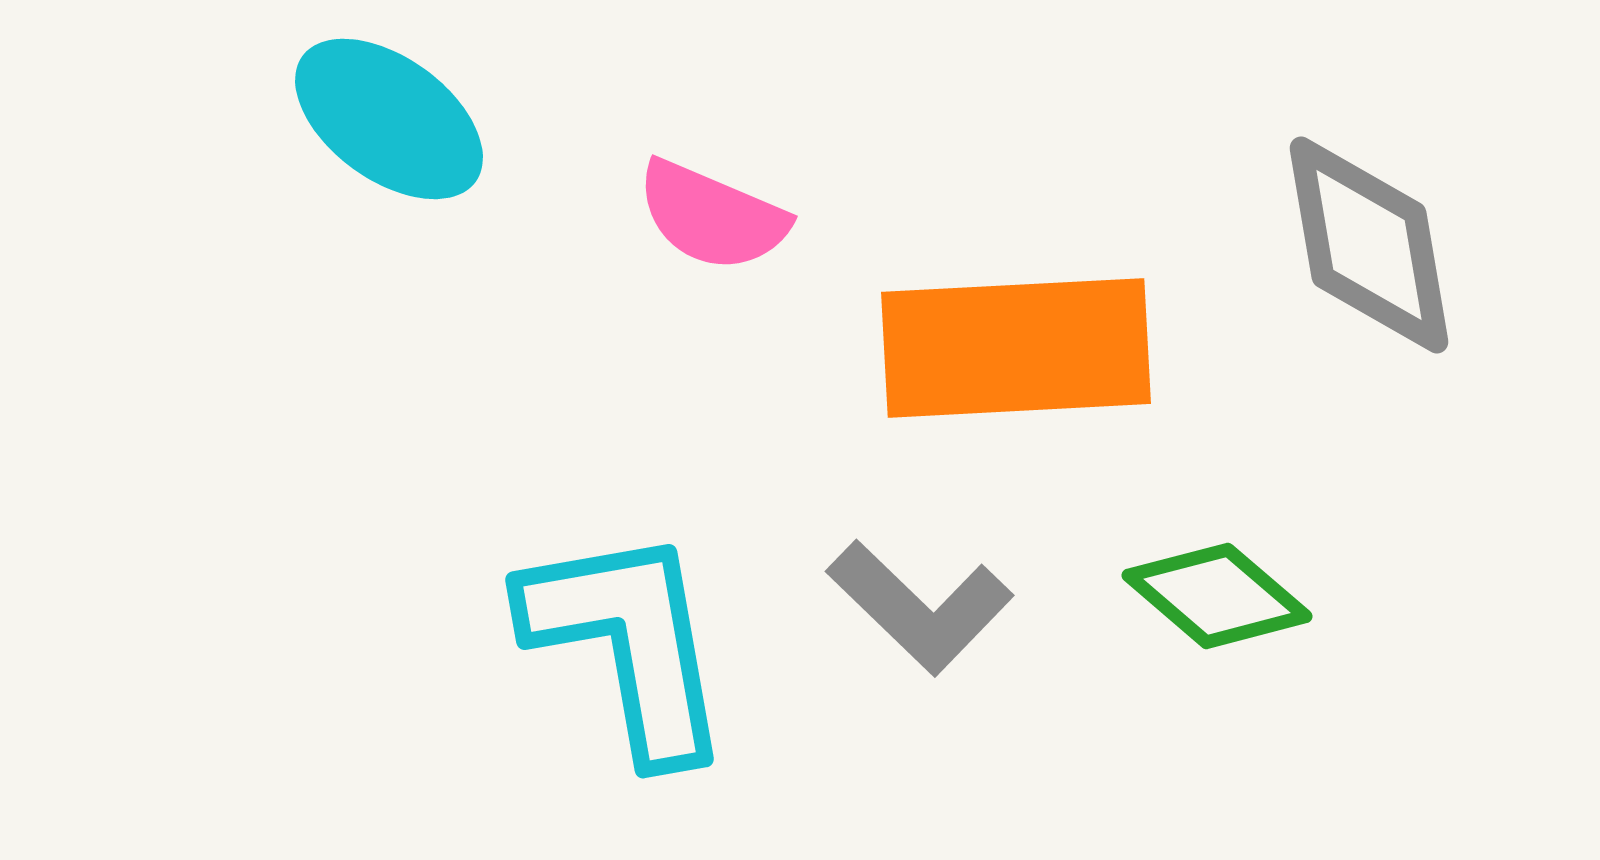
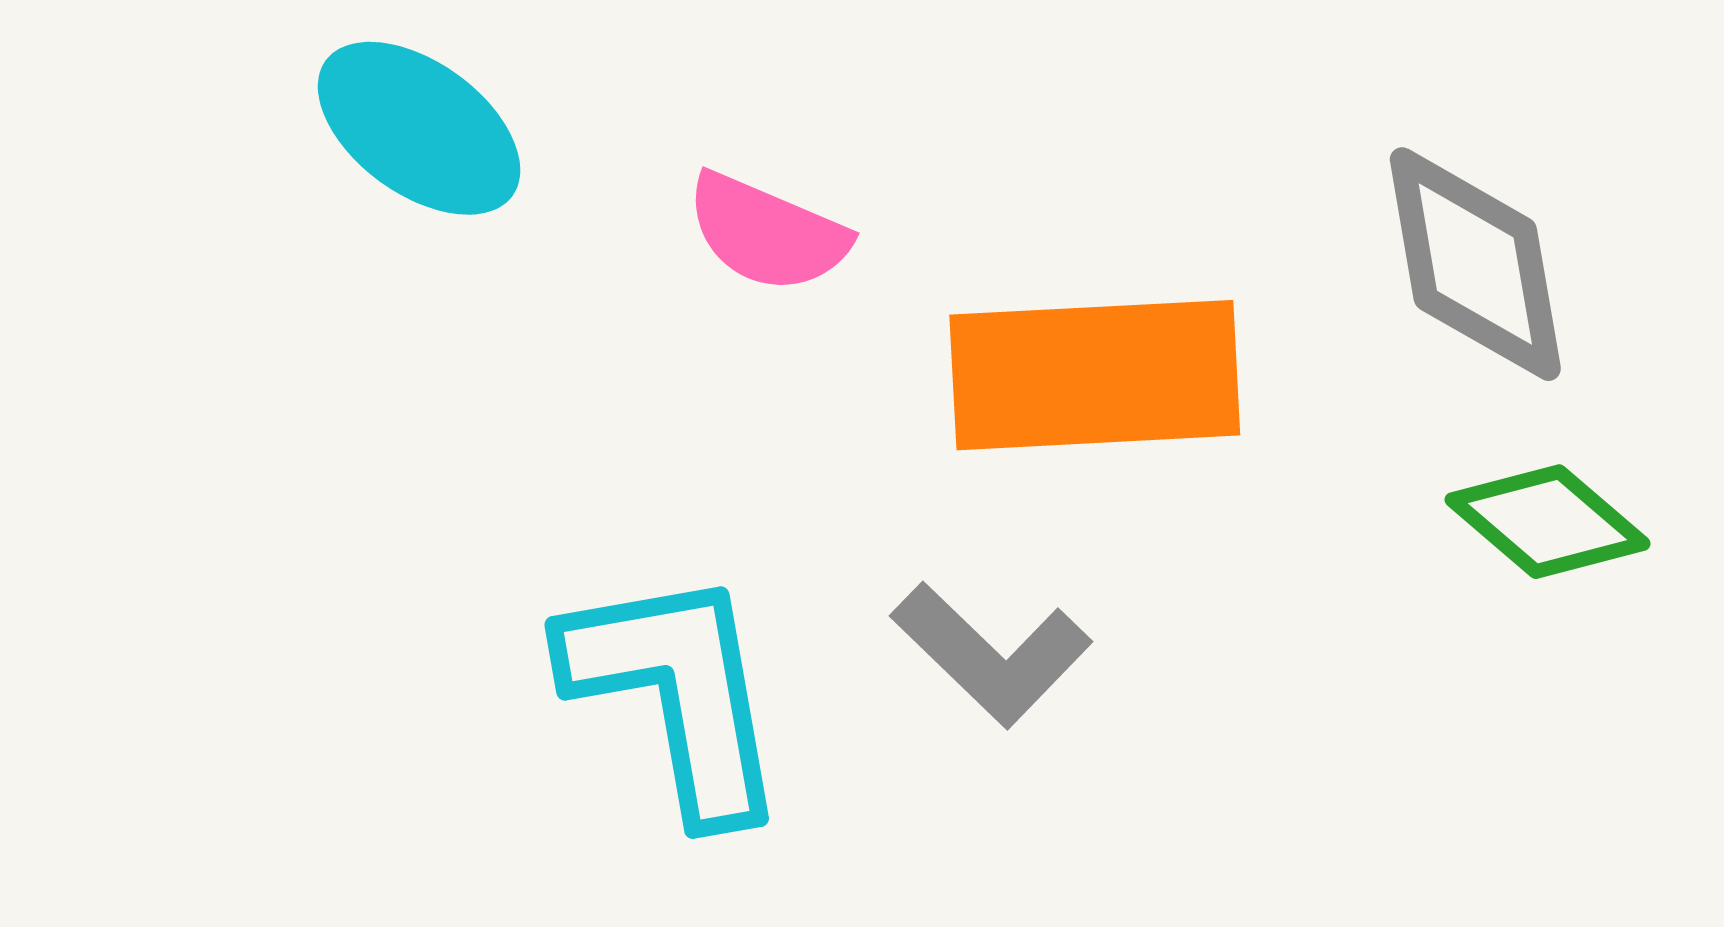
green diamond: (1217, 596) -> (1547, 522), moved

